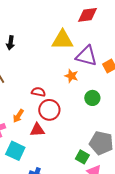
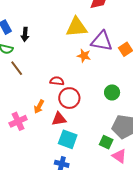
orange star: (71, 76) -> (84, 56), moved
green circle: (92, 98) -> (112, 92), moved
cyan square: (15, 151) -> (68, 139), moved

